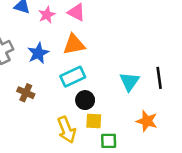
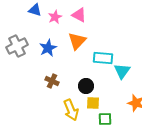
orange triangle: (74, 45) -> (77, 41), turned -36
cyan rectangle: (73, 77) -> (103, 58), moved, turned 30
brown cross: (26, 93) -> (52, 81), moved

